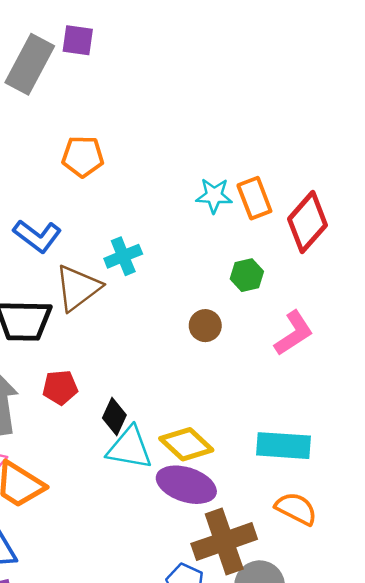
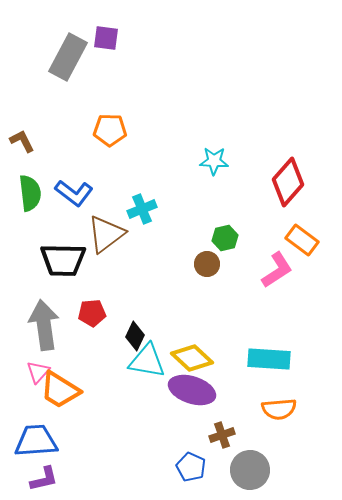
orange rectangle: (254, 198) -> (302, 240), moved, turned -32
green hexagon: (247, 275) -> (225, 238), moved
orange semicircle: (296, 509) -> (279, 409), turned 148
brown cross: (224, 541) -> (222, 435), size x0.5

